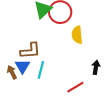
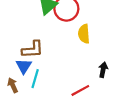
cyan line: (41, 70) -> (35, 79), moved
brown arrow: (12, 72) -> (13, 85), moved

